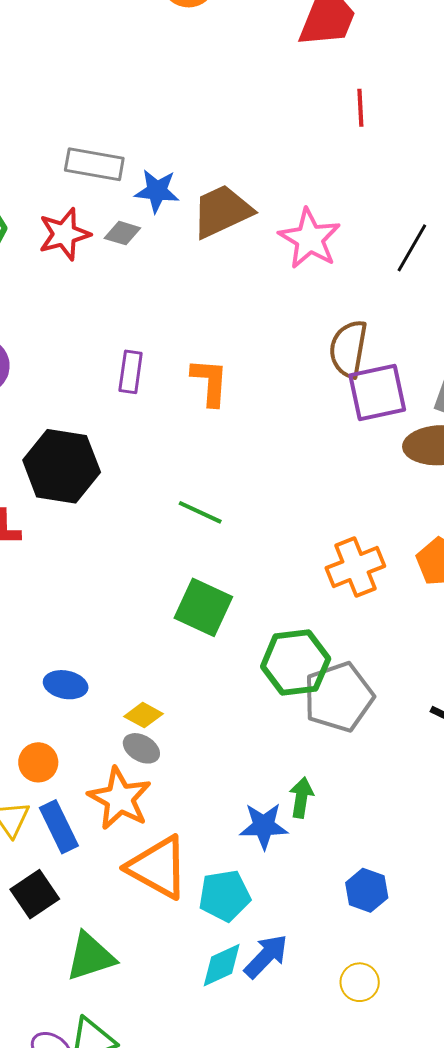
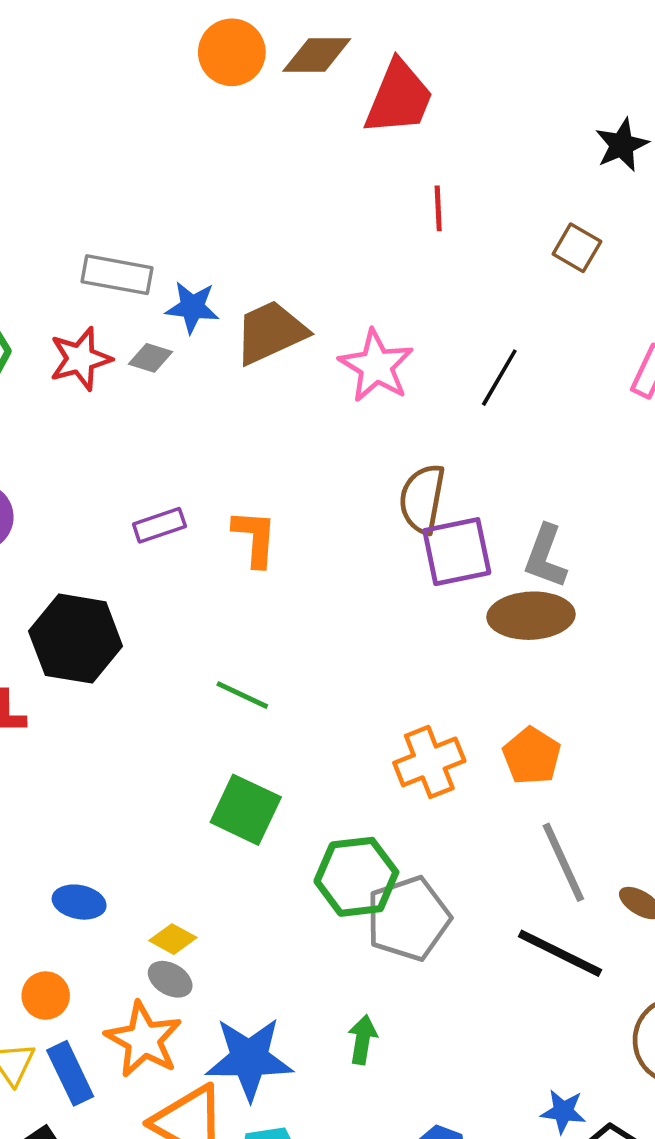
purple rectangle: (131, 372) -> (159, 525), turned 63
blue star: (264, 826) -> (249, 1059), moved, size x1.5

